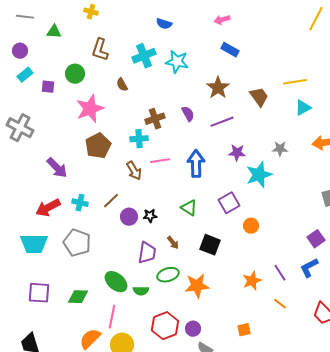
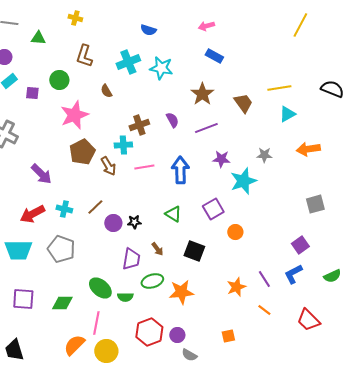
brown arrow: (134, 171) -> (108, 166), moved

